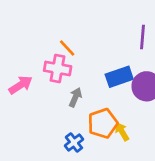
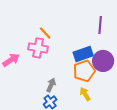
gray arrow: (75, 97) -> (51, 85), moved
orange pentagon: (103, 123) -> (84, 71), moved

